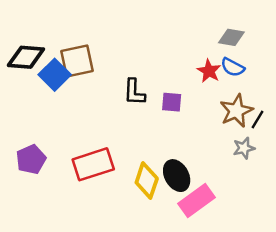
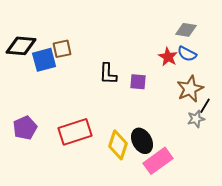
brown square: (77, 61) -> (62, 49), size x0.7
blue square: (55, 75) -> (44, 60), turned 30
black line: (258, 120) -> (205, 106), moved

